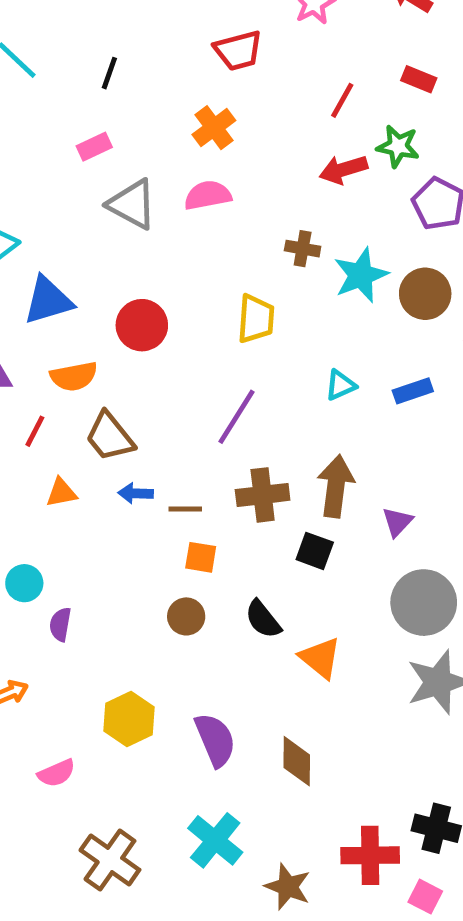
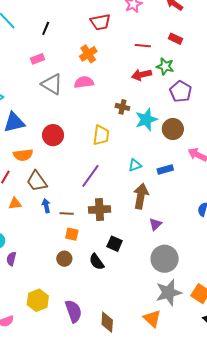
red line: (342, 100) -> (143, 46), turned 63
brown arrow: (336, 486) -> (141, 196), moved
blue arrow: (136, 493) -> (46, 206), turned 72
black square: (315, 551) -> (115, 244), moved
orange triangle: (320, 658) -> (152, 319), moved

